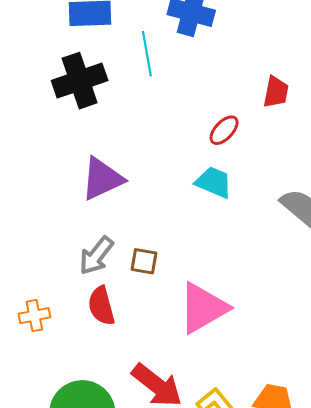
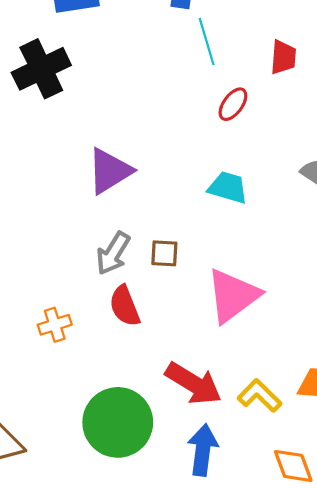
cyan line: (147, 54) -> (207, 42), moved
black cross: (80, 81) -> (41, 69), moved
cyan trapezoid: (214, 182) -> (228, 187), moved

